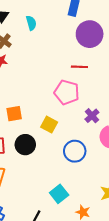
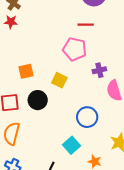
purple cross: (92, 116) -> (99, 70), turned 32
blue circle: (75, 151) -> (87, 117), moved

